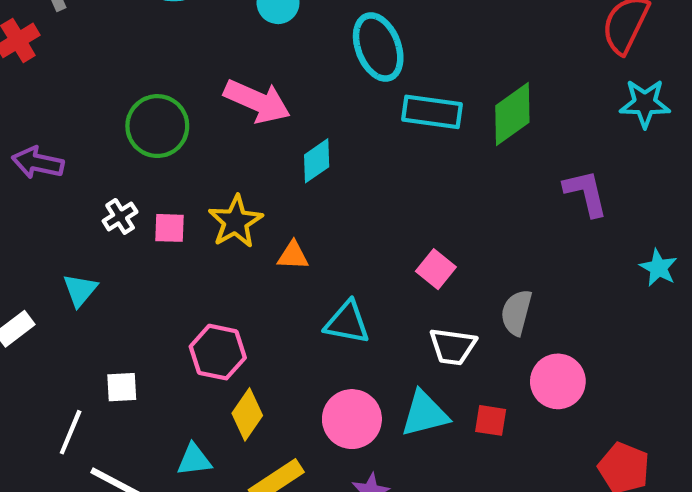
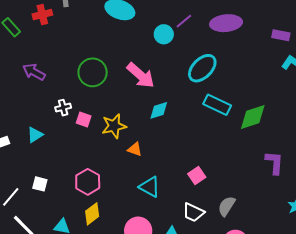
cyan ellipse: (378, 47) -> (202, 68), turned 48

